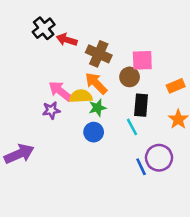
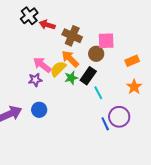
yellow semicircle: (81, 96) -> (58, 69), turned -42
black rectangle: (141, 105) -> (88, 76), moved, turned 30
blue circle: (94, 132) -> (39, 110), moved

